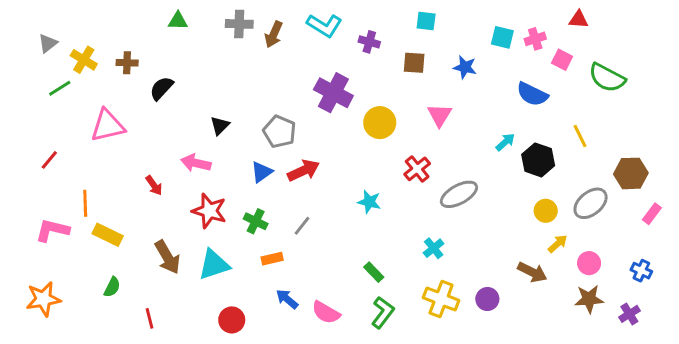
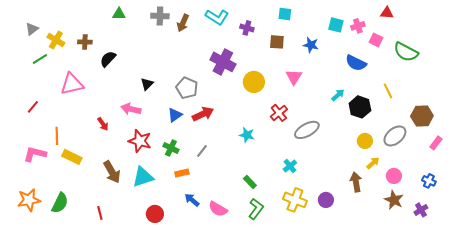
brown arrow: (532, 272) -> (356, 182), turned -126
green semicircle: (112, 287) -> (60, 203), moved, size x1.5
brown star: (589, 299) -> (394, 200), turned 30

